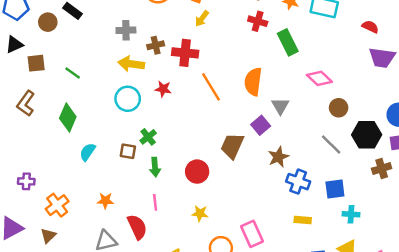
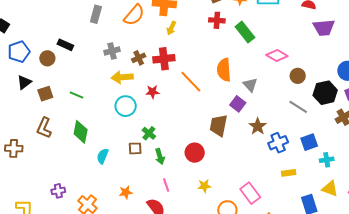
blue cross: (298, 182) -> (278, 143), turned -30

